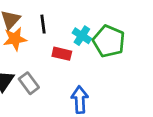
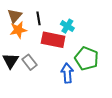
green pentagon: (109, 41) -> (87, 59), moved
red rectangle: (62, 54) -> (53, 40), size x1.6

